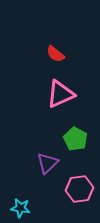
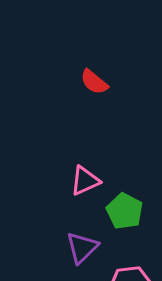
pink triangle: (60, 94) -> (85, 181), moved, size x0.7

